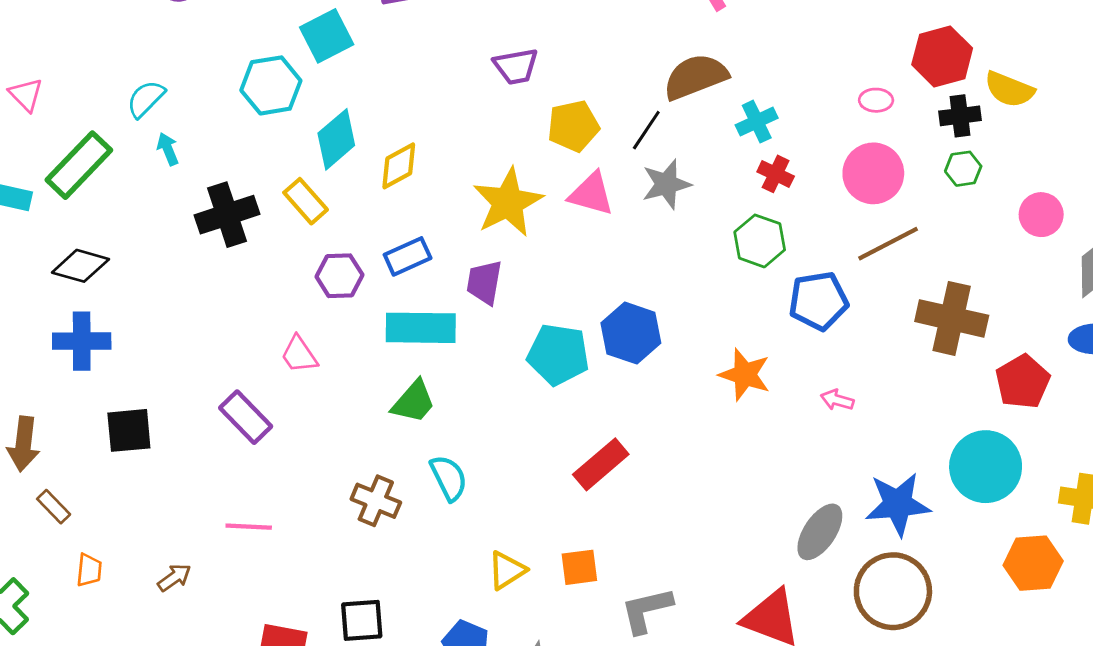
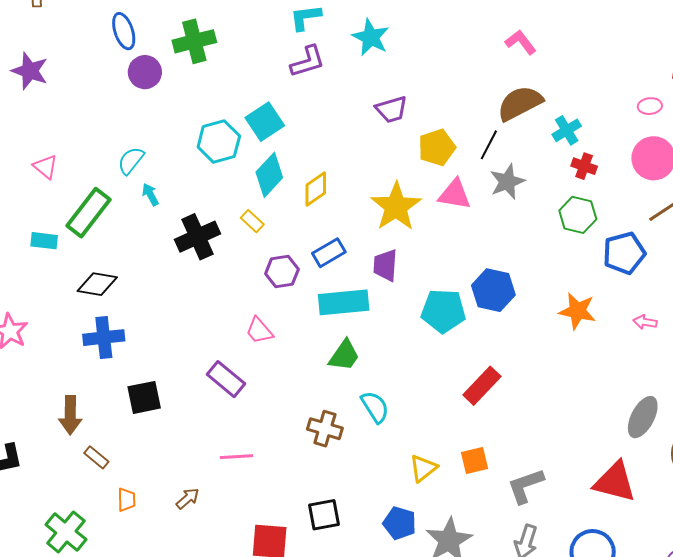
cyan square: (327, 36) -> (265, 122), moved
yellow rectangle: (306, 201) -> (252, 221), size x0.7

